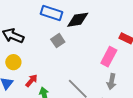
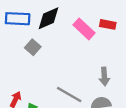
pink rectangle: (109, 57) -> (84, 29), moved, turned -60

